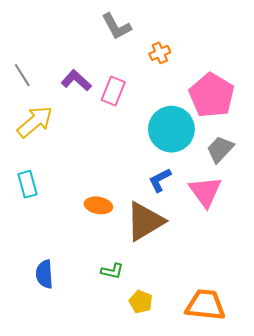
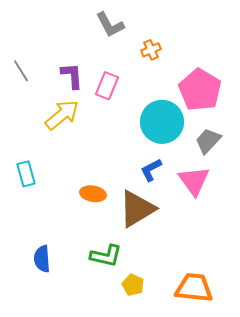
purple L-shape: (76, 80) -> (72, 76), turned 44
yellow arrow: (35, 122) -> (62, 115), moved
green L-shape: (112, 271) -> (106, 256), size x1.5

